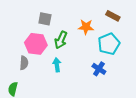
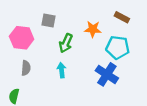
pink hexagon: (36, 44) -> (22, 38), moved
cyan pentagon: (109, 44) -> (118, 47), turned 30
blue cross: (99, 69) -> (107, 74), size x1.5

